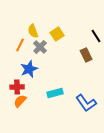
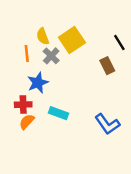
yellow square: (57, 34) -> (72, 40), size x1.5
orange line: (20, 45) -> (27, 53), turned -32
cyan rectangle: (55, 93) -> (58, 113), moved, turned 35

